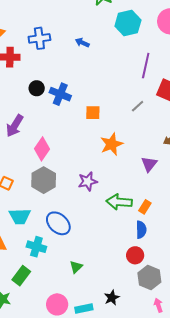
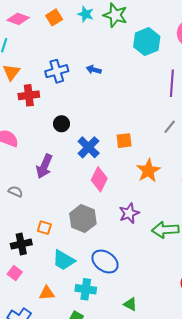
blue arrow: (82, 43) -> (94, 70), moved
blue cross: (60, 94) -> (89, 147), moved, turned 30
pink diamond: (42, 149) -> (99, 179), moved
cyan trapezoid: (20, 216) -> (64, 260), turned 40
green triangle: (76, 267) -> (130, 304), turned -40

